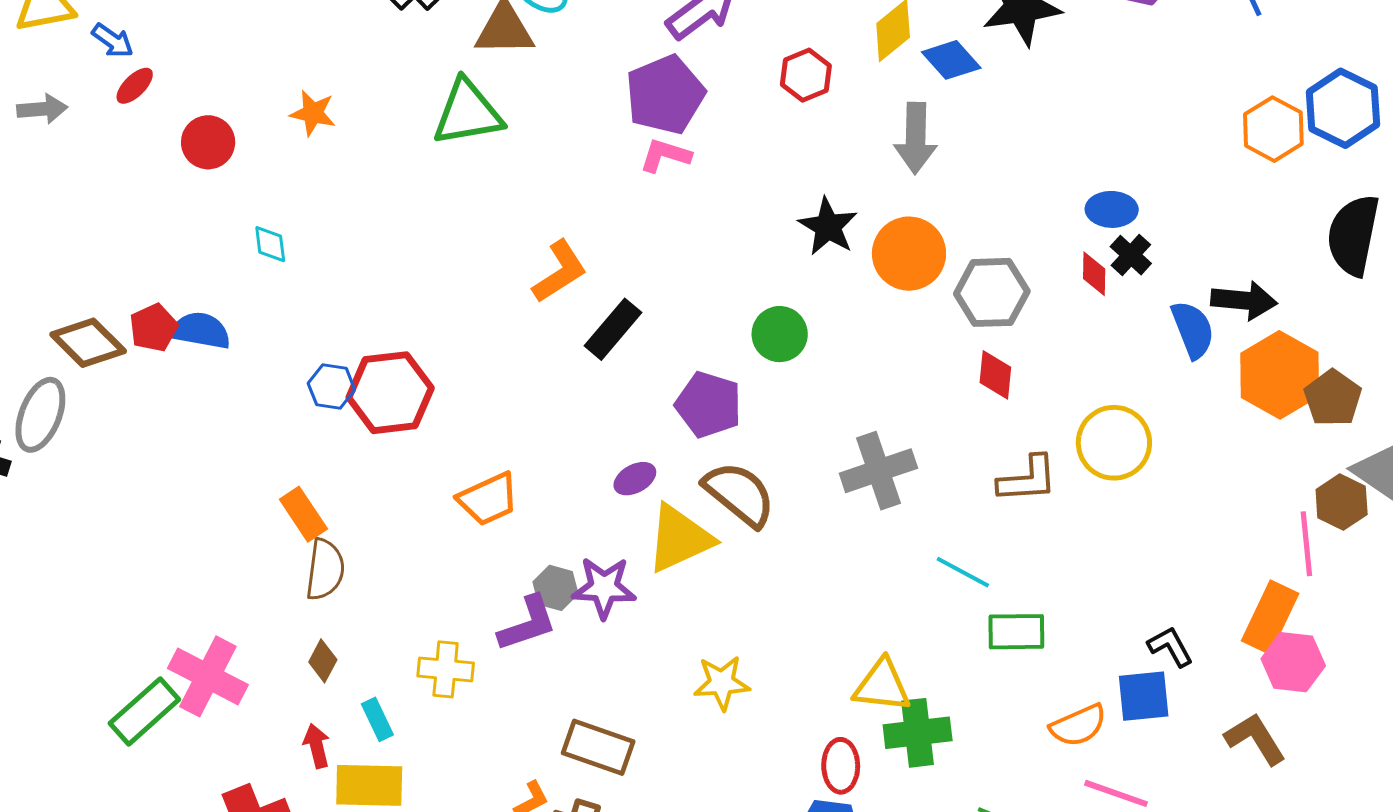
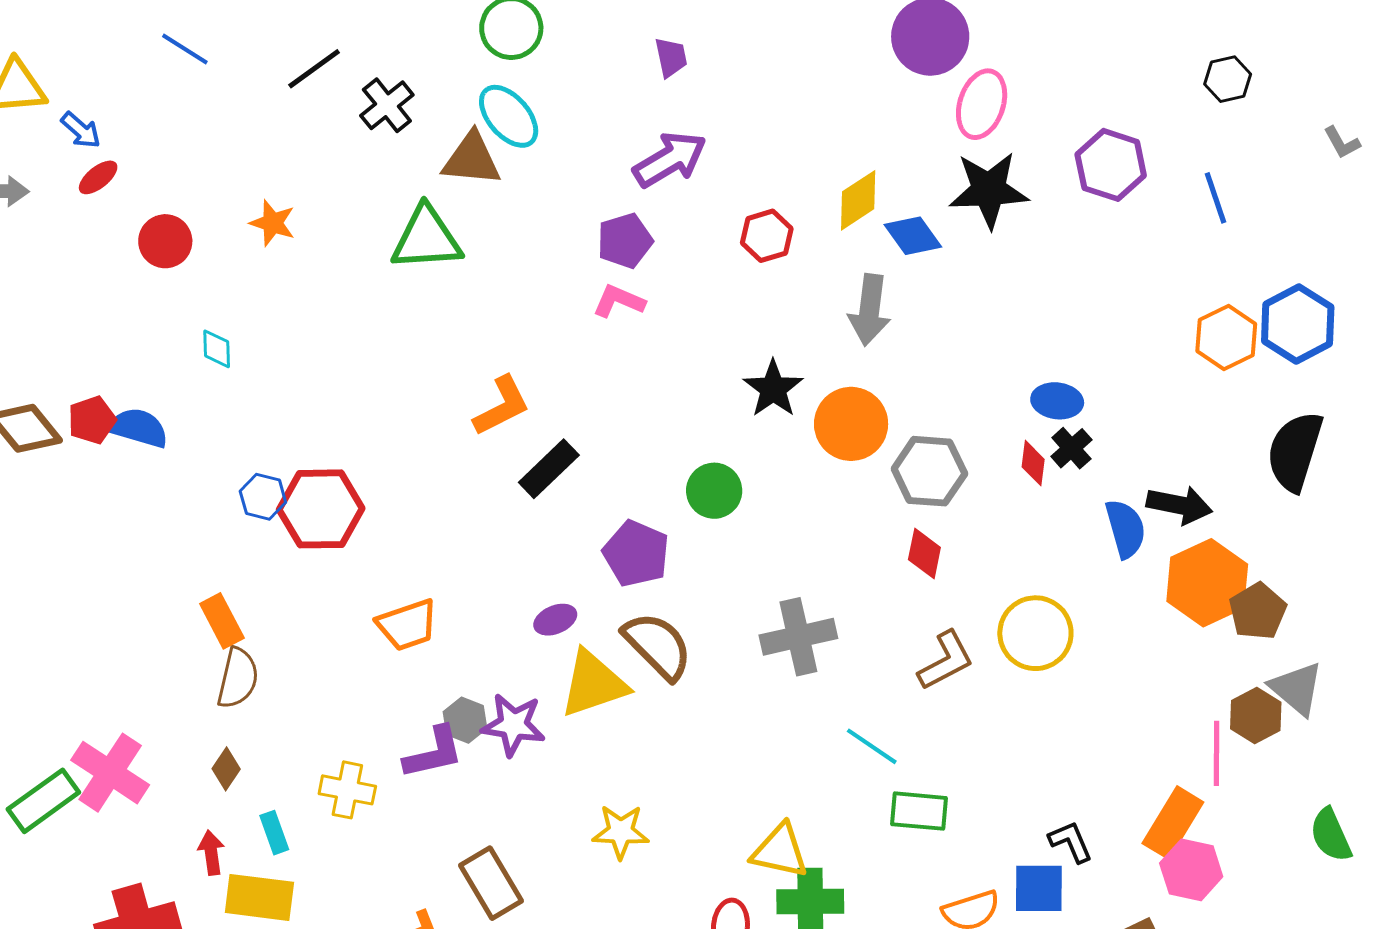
purple pentagon: (665, 95) -> (625, 241), size x0.7
brown L-shape: (1027, 479) -> (946, 661), turned -30
brown rectangle: (598, 747) -> (491, 883), turned 34

